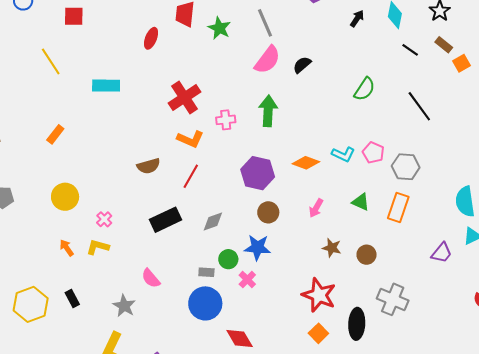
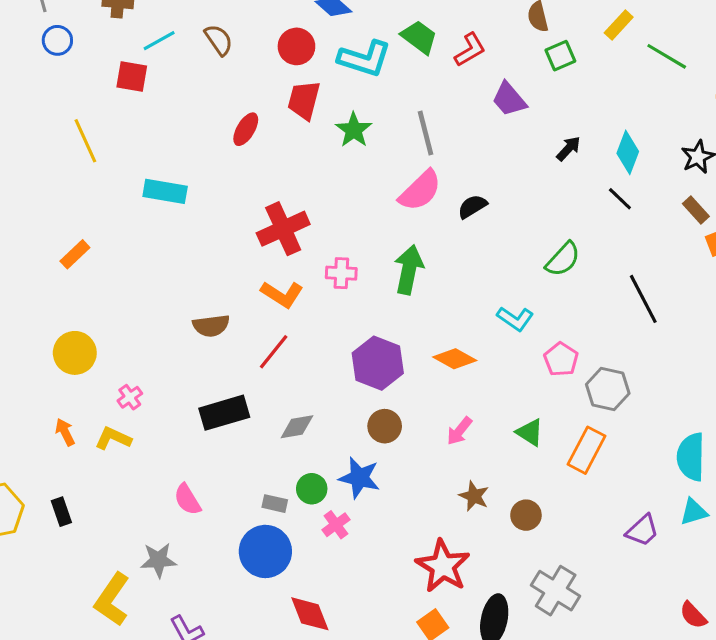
black line: (410, 50) -> (620, 199), moved
cyan L-shape: (343, 154) -> (515, 319), moved
gray star: (124, 306) -> (158, 560), moved, turned 30

